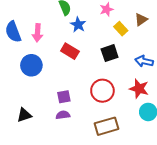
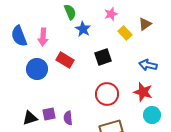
red rectangle: (70, 51) -> (65, 60), moved
black square: (110, 53) -> (103, 57), moved
purple square: (64, 97) -> (49, 114), moved
purple semicircle: (63, 115) -> (68, 118), turned -88

